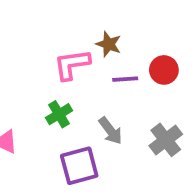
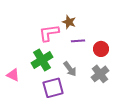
red circle: (164, 70) -> (101, 49), moved
green cross: (59, 114) -> (42, 60), size x1.5

